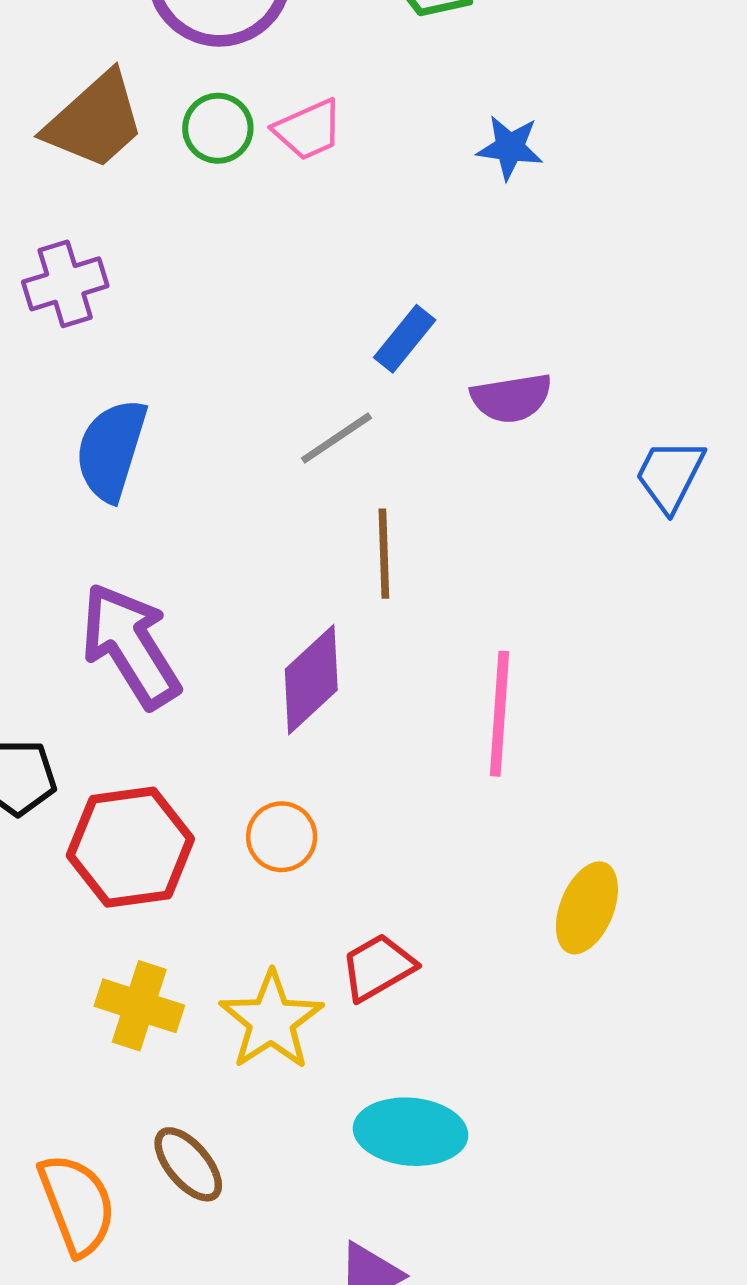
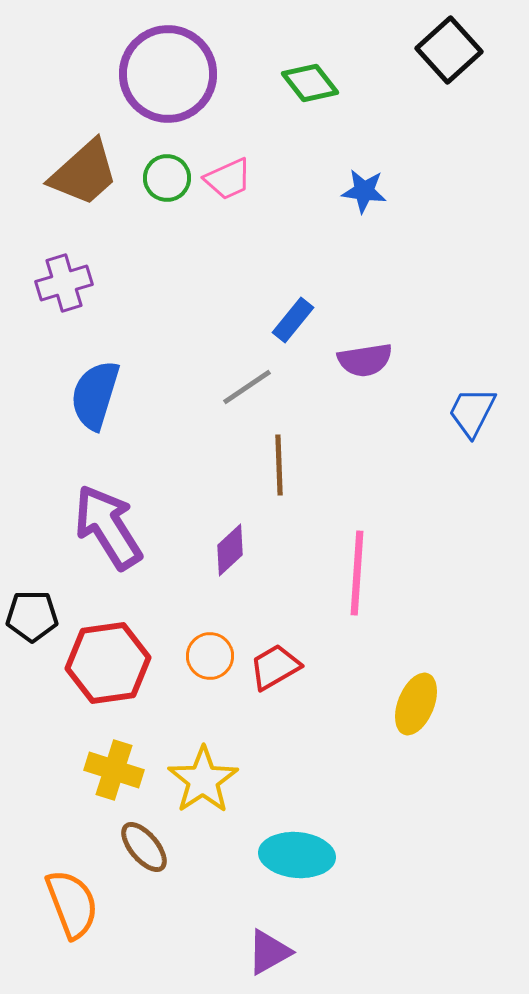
purple diamond: (311, 680) -> (230, 550), size x0.7
red trapezoid: (378, 967) -> (275, 667), moved
brown ellipse: (188, 1164) -> (144, 847), moved

